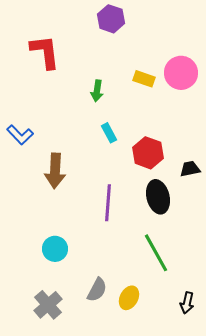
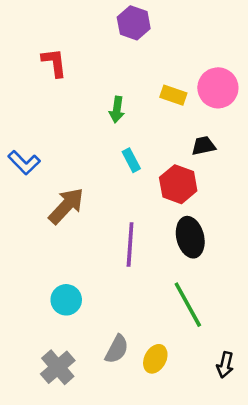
red L-shape: (45, 52) -> (54, 63), size x0.7
black trapezoid: (190, 169) -> (203, 146), moved
brown arrow: (55, 171) -> (66, 206), turned -140

